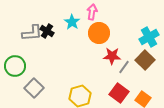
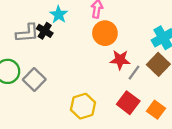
cyan star: (72, 22) -> (59, 15), moved
gray square: (34, 88) -> (34, 80), moved

